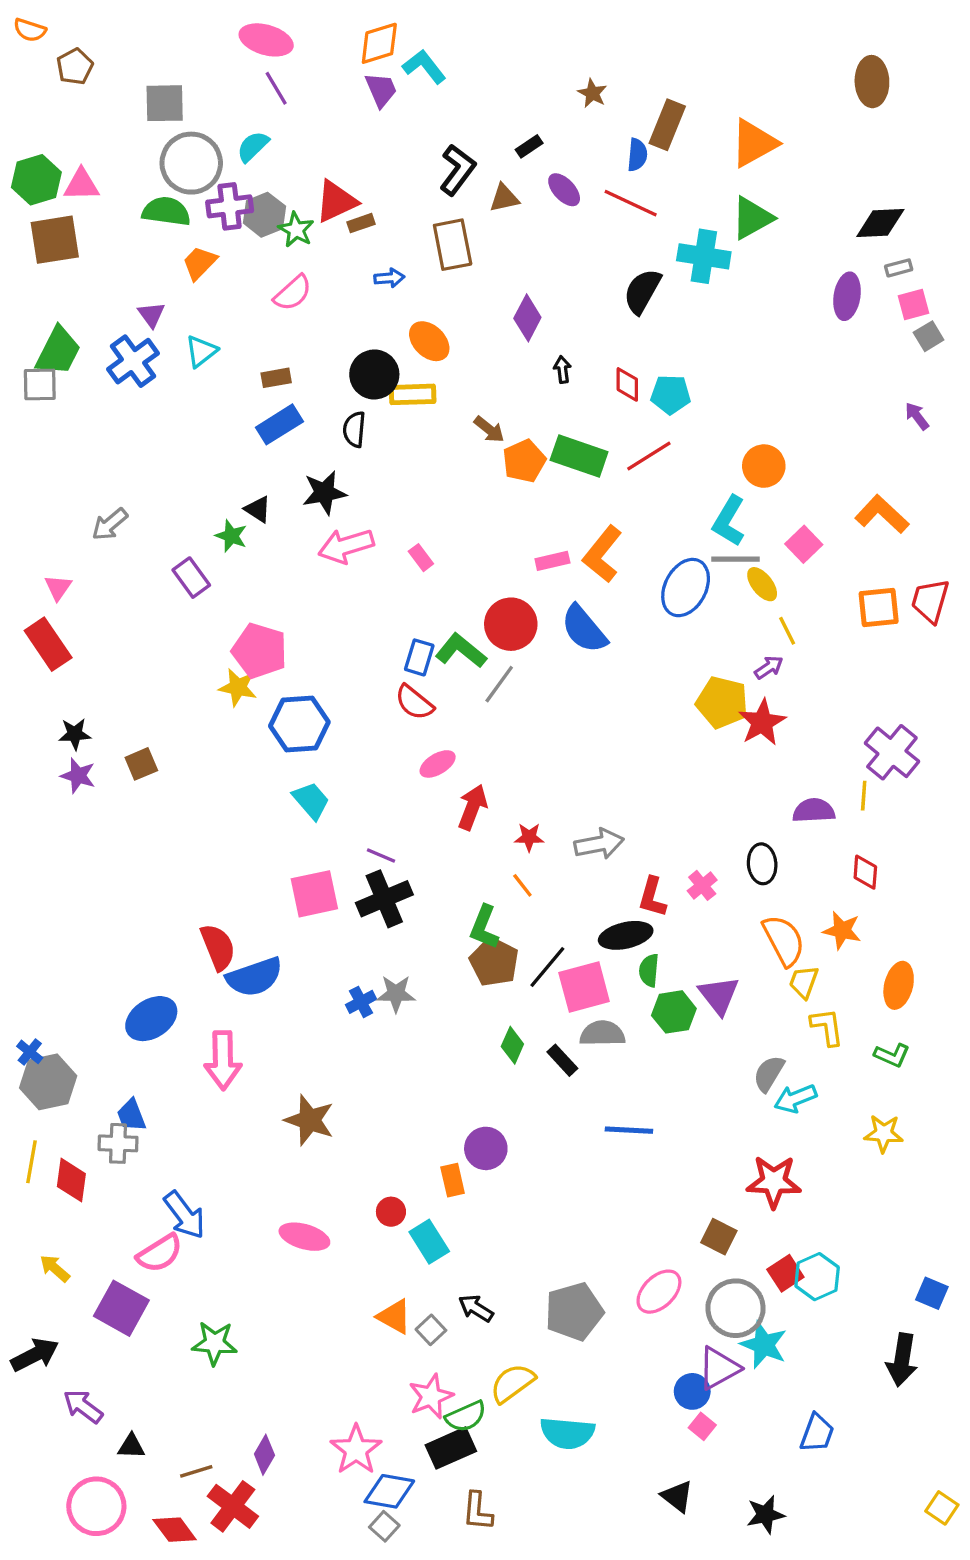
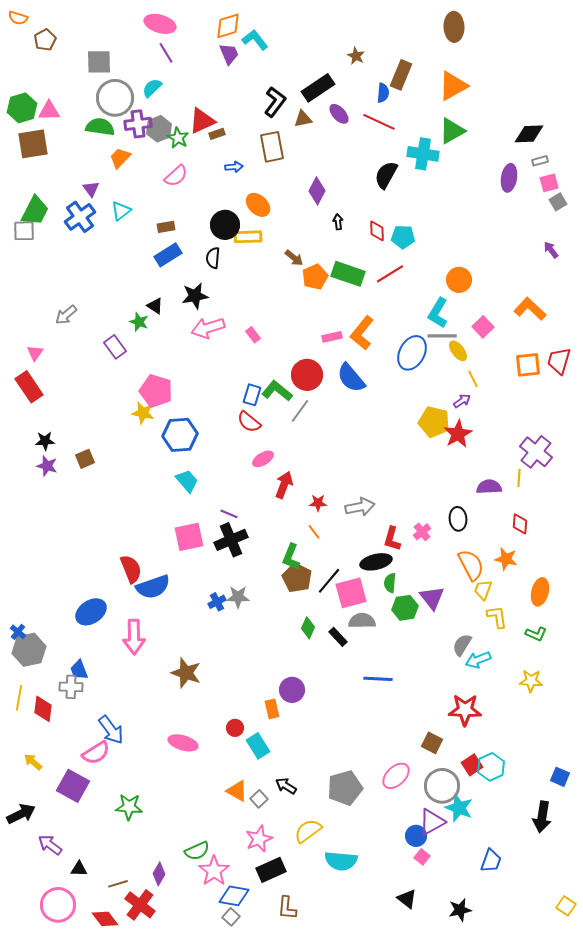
brown ellipse: (872, 82) -> (454, 27), moved
black rectangle: (529, 146) -> (318, 88), size x2.0
green semicircle: (466, 1416) -> (197, 851), moved

